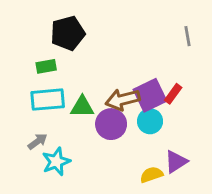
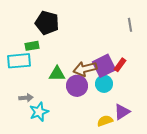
black pentagon: (68, 33) -> (47, 23), turned 30
cyan rectangle: (48, 100) -> (19, 61), moved
gray arrow: (37, 141) -> (26, 98), turned 32

